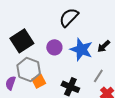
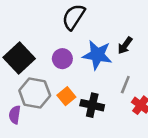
orange square: (39, 81) -> (66, 96), moved

